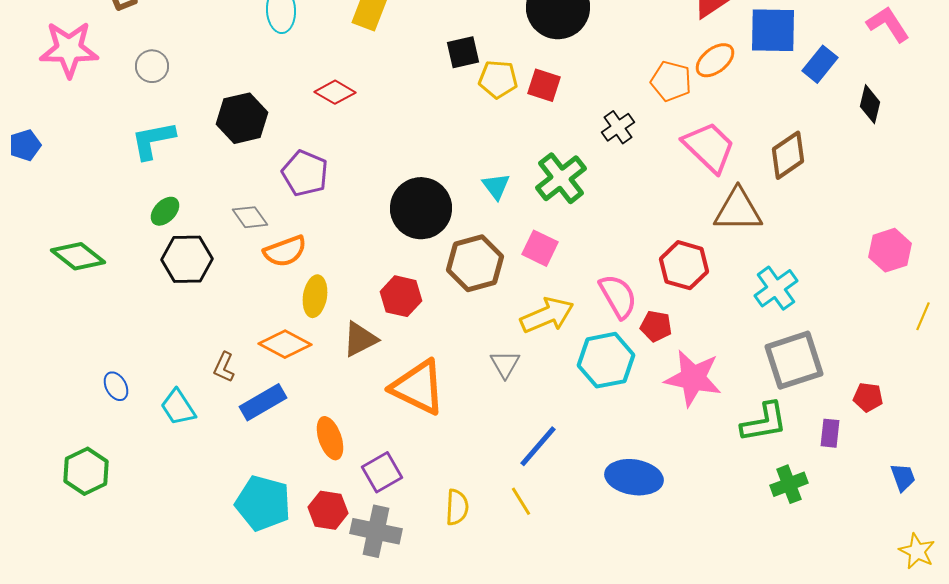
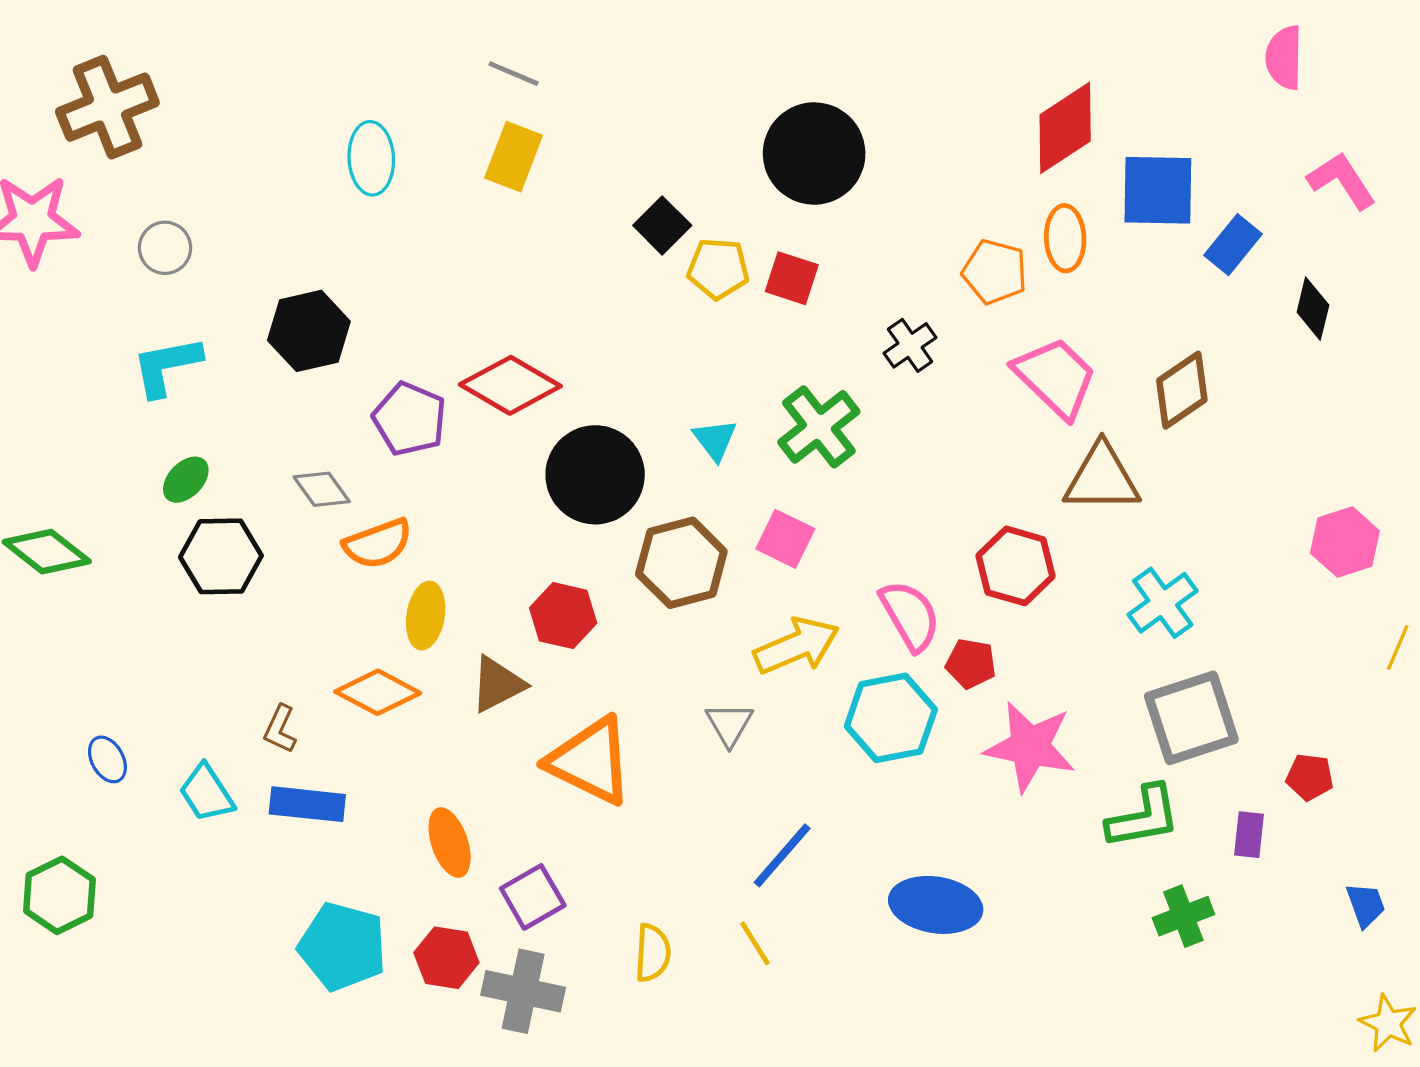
black square: (463, 52) -> (662, 225), turned -32
orange ellipse: (715, 60) -> (1065, 238), turned -54
red diamond: (335, 92) -> (510, 385), moved, size x1.5
blue rectangle: (263, 402) -> (307, 804), moved, turned 36

